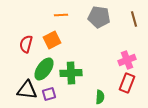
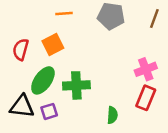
brown line: (134, 19) -> (154, 19), turned 35

